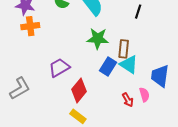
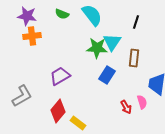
brown rectangle: (124, 49) -> (134, 58), moved
cyan triangle: (129, 64) -> (112, 42), moved, turned 30
red diamond: (79, 90) -> (58, 111), moved

